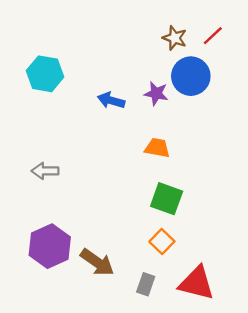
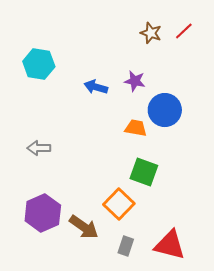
blue circle: (191, 76) -> (165, 110), moved
orange square: (162, 242) -> (119, 204), moved, size x1.4

